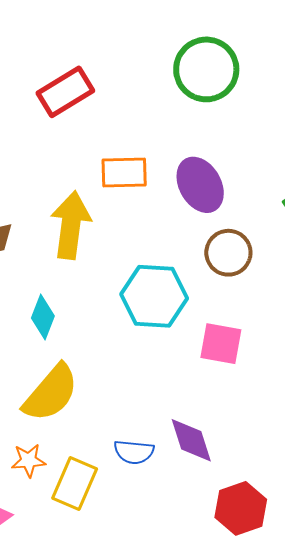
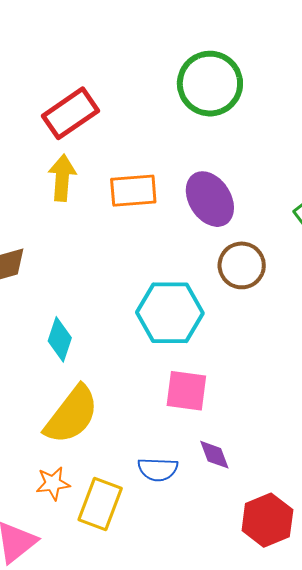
yellow arrow: (71, 225) -> (62, 178), moved, size x0.7
pink square: (221, 344) -> (186, 391), moved
purple diamond: (191, 440) -> (214, 455), size x0.7

